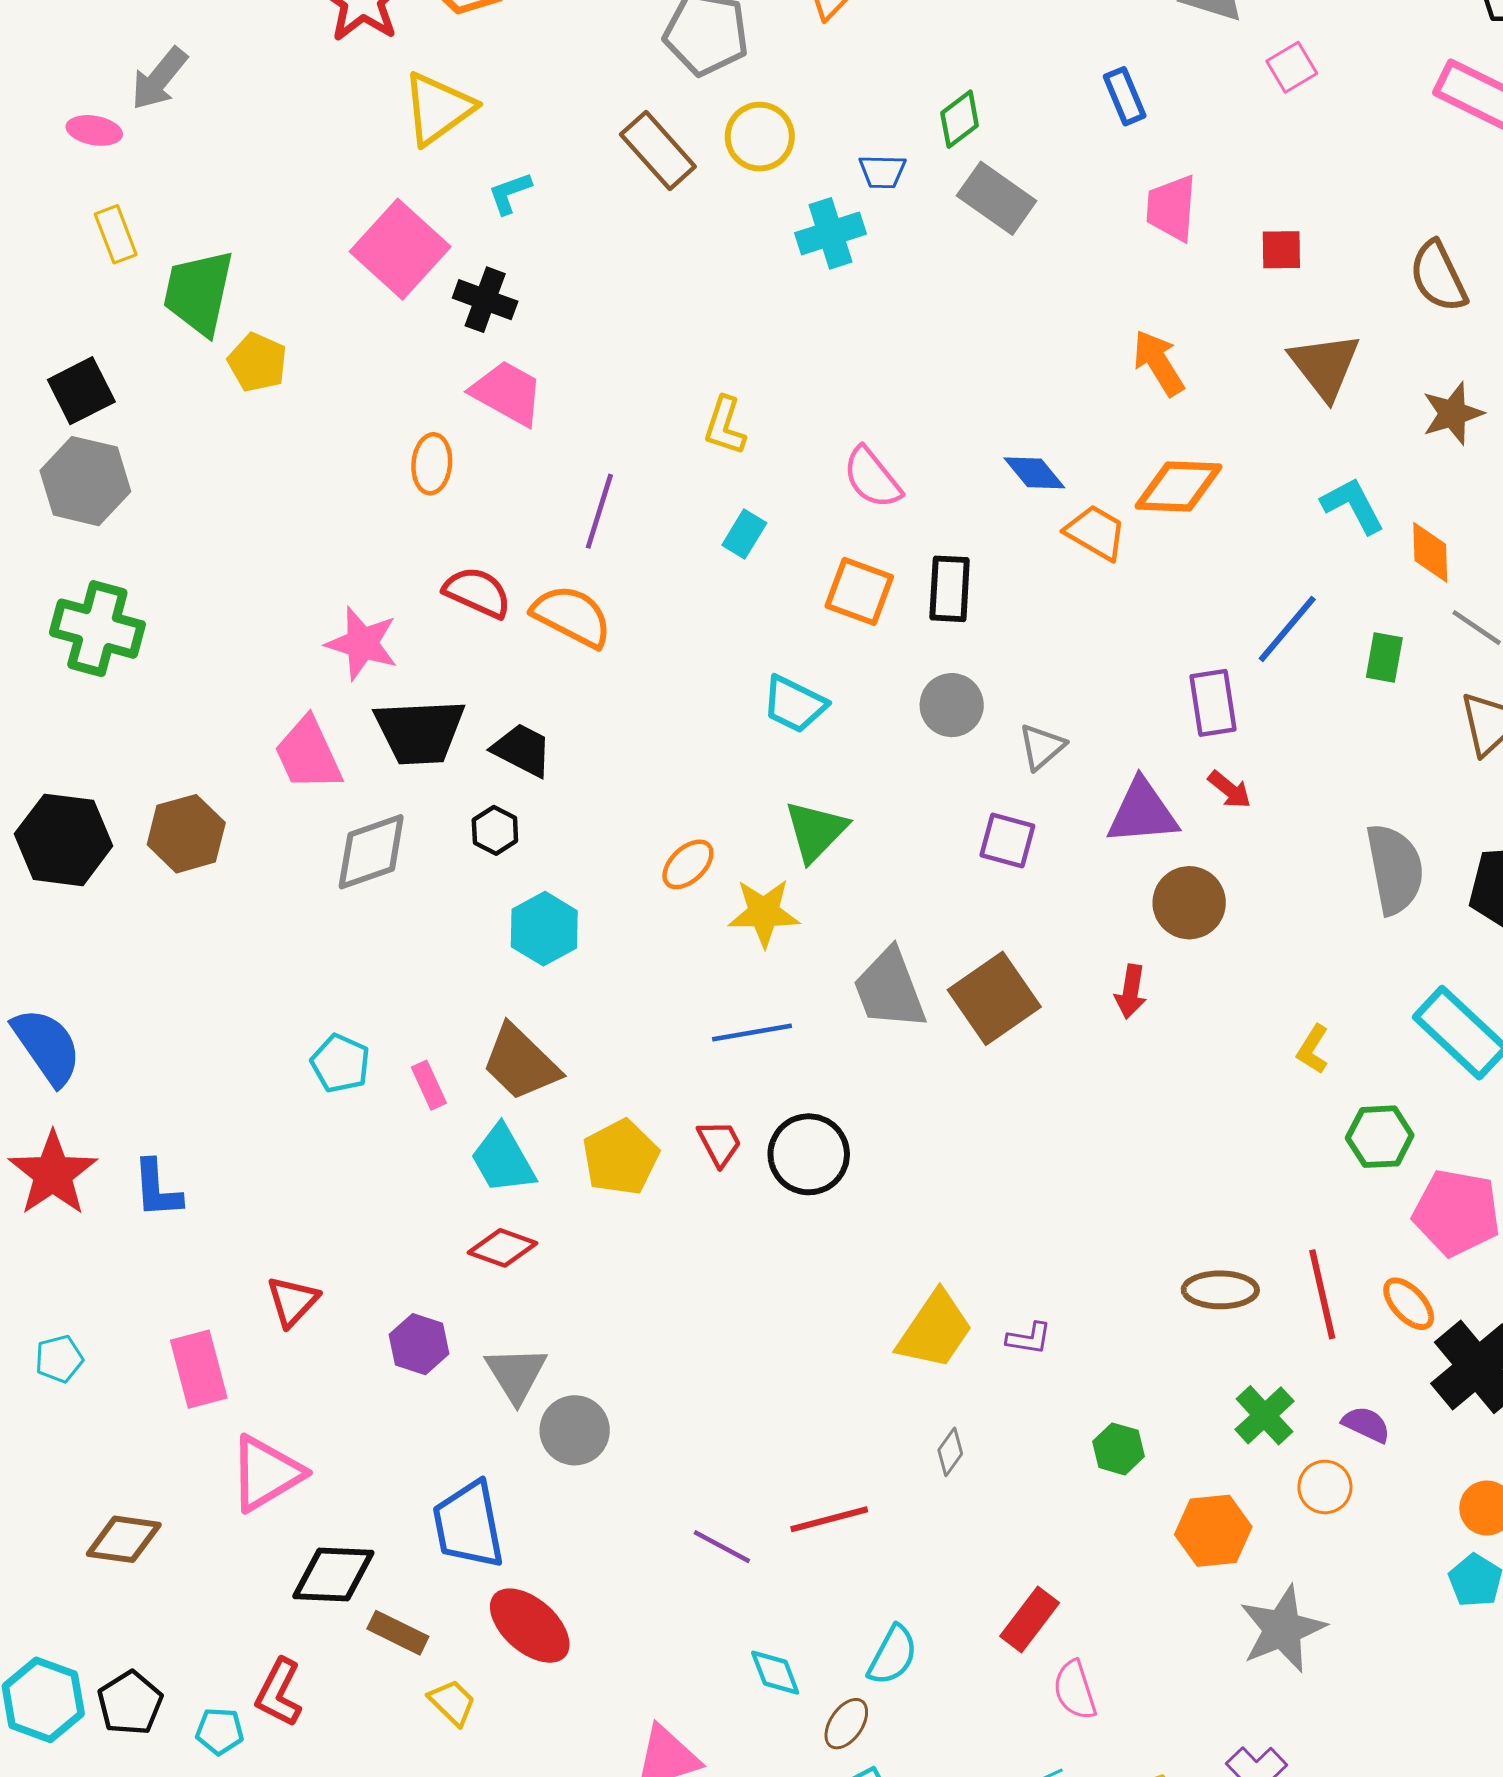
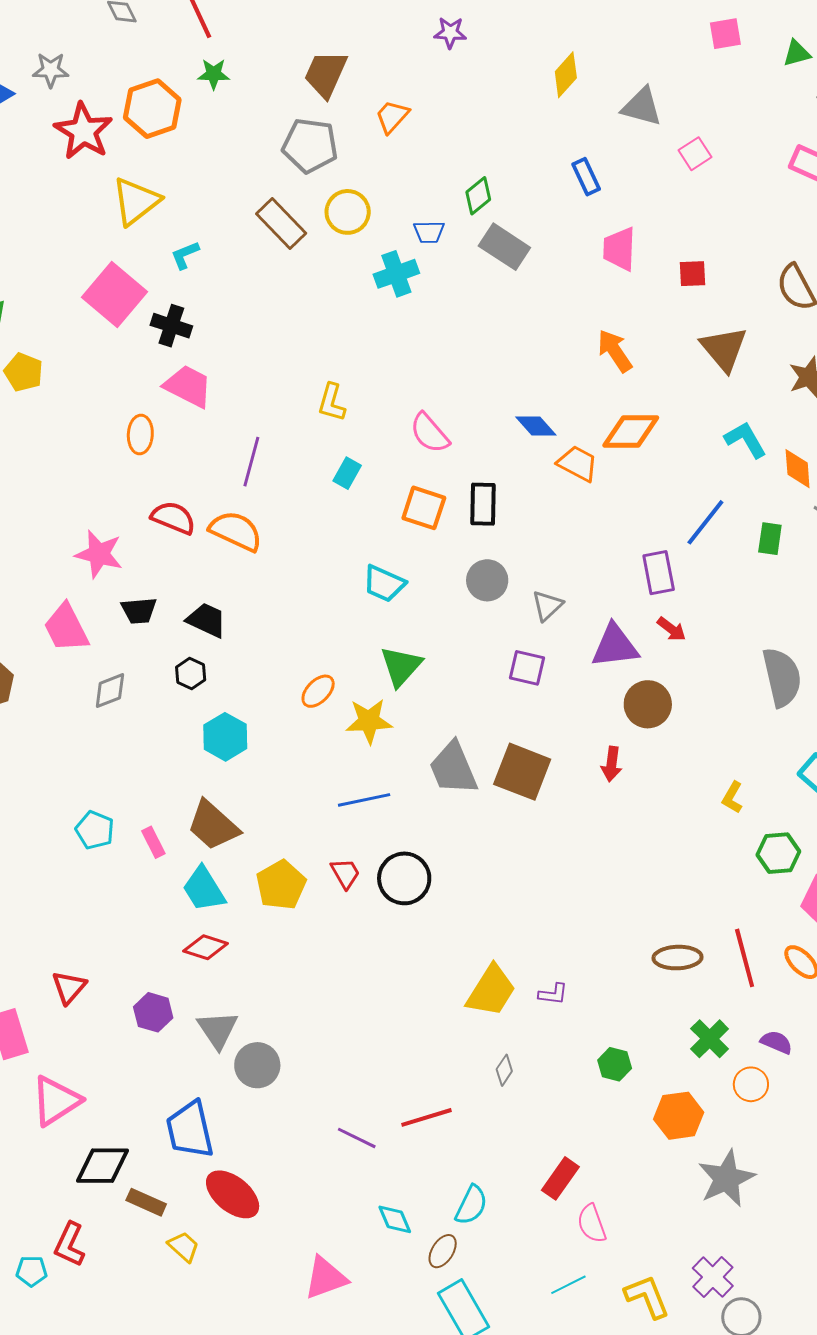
black trapezoid: (420, 732) -> (139, 611), size x0.6
gray diamond: (371, 852) -> (110, 691), size x0.7
brown square: (994, 998) -> (522, 772), turned -32

